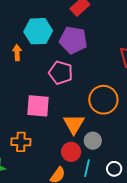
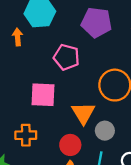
purple pentagon: (73, 40) -> (96, 22), moved
red circle: (71, 152) -> (70, 145), moved

